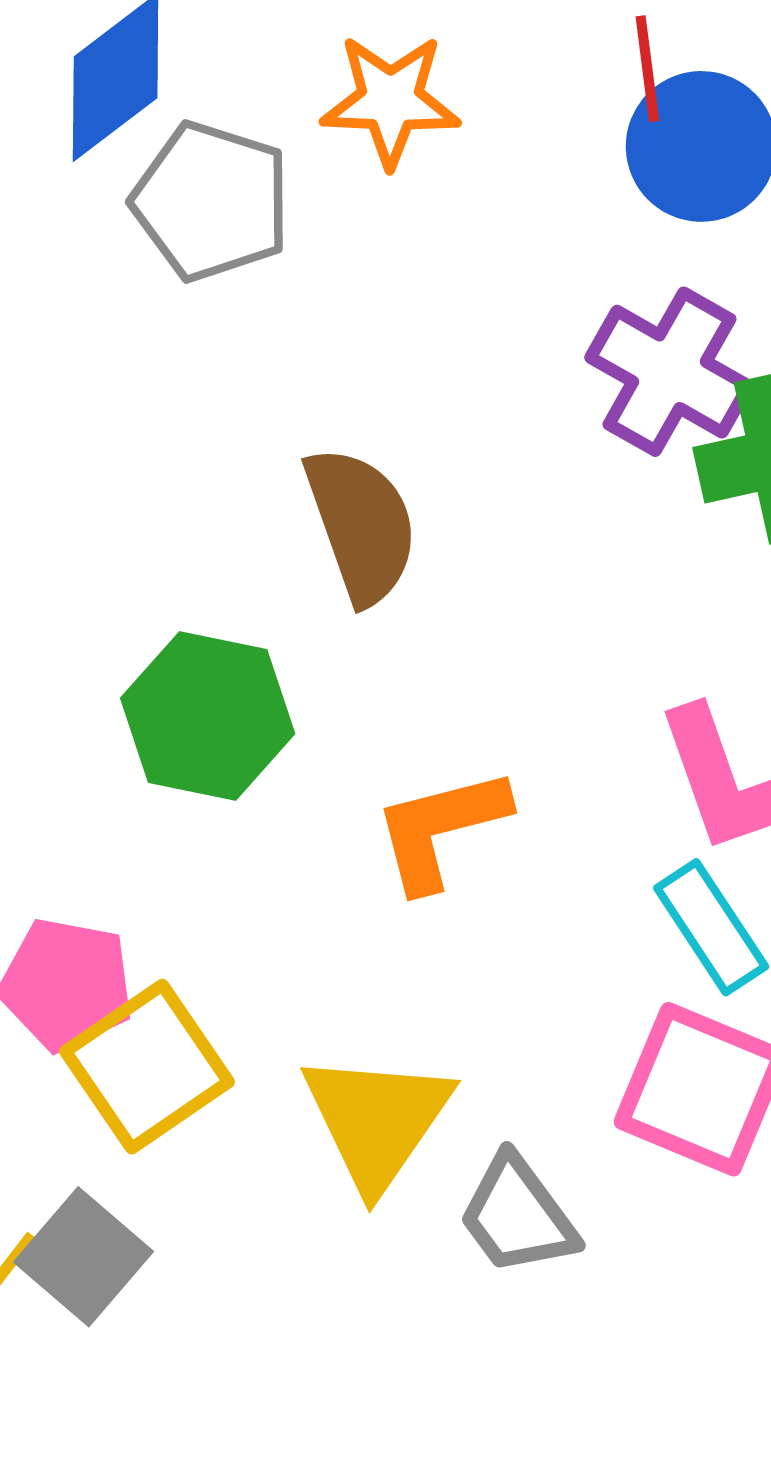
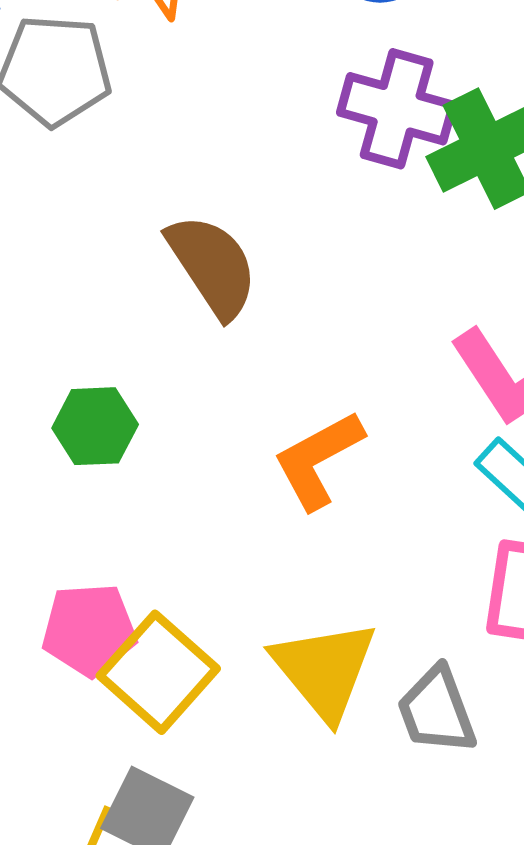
green hexagon: (208, 716) -> (95, 426), moved, size x0.7
gray trapezoid: (517, 1215) -> (437, 711), turned 30

